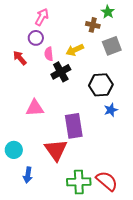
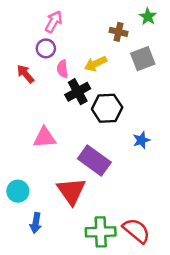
green star: (108, 12) -> (148, 17), moved
black hexagon: (101, 85) -> (107, 108), moved
purple rectangle: (74, 126) -> (94, 161), turned -45

